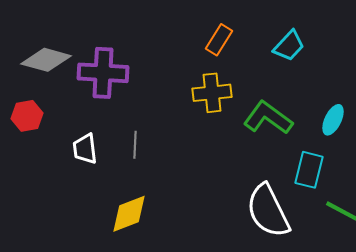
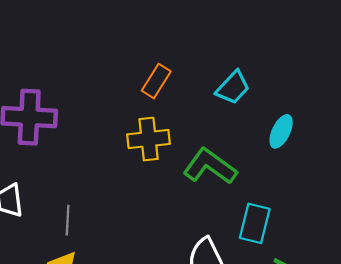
cyan ellipse: (333, 120) -> (281, 131), moved
gray line: (135, 145) -> (68, 220), moved

